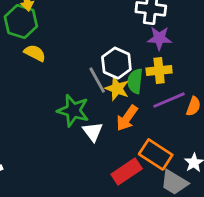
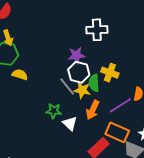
purple star: (159, 38) -> (76, 55), moved
yellow cross: (159, 70) -> (110, 73), turned 36
purple line: (169, 100) -> (121, 105), moved
green star: (73, 111) -> (54, 111), size x0.7

